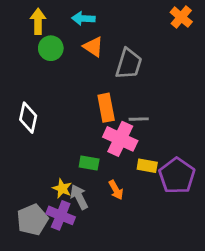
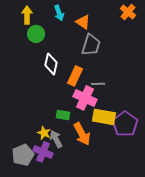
cyan arrow: (83, 18) -> (59, 13), turned -112
orange triangle: (93, 47) -> (83, 22), moved
orange rectangle: (106, 108) -> (75, 76), turned 36
white diamond: (28, 118) -> (51, 64), moved
yellow rectangle: (147, 166) -> (104, 117), size x1.6
orange arrow: (116, 190) -> (82, 134), size x1.6

